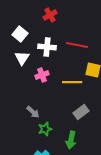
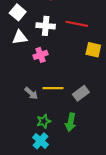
white triangle: (22, 58) -> (20, 37), turned 49
yellow line: (72, 82) -> (53, 88), moved
green star: (45, 129) -> (44, 121), moved

